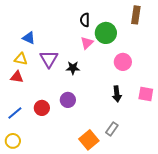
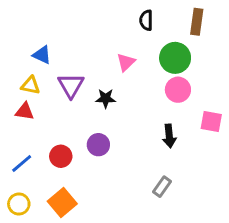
black semicircle: (85, 20) -> (146, 20), moved
green circle: (106, 33) -> (175, 58), moved
pink square: (146, 94) -> (211, 122), moved
orange square: (89, 140) -> (62, 203), moved

